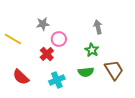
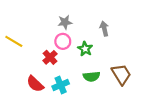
gray star: (43, 24) -> (65, 22), moved
green star: (92, 50) -> (85, 49), moved
red semicircle: (21, 77) -> (35, 84), moved

